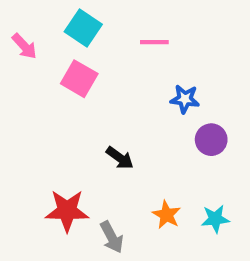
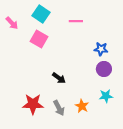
blue star: (185, 99) -> (101, 49), moved
cyan star: (215, 219) -> (106, 96), moved
gray arrow: (112, 237) -> (59, 108), moved

